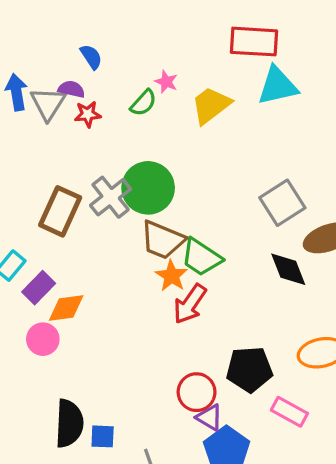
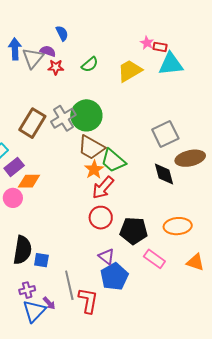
red rectangle: (254, 42) -> (160, 47), moved, size x0.5
pink star: (166, 82) -> (147, 43), moved
red circle: (197, 392) -> (101, 218), moved

